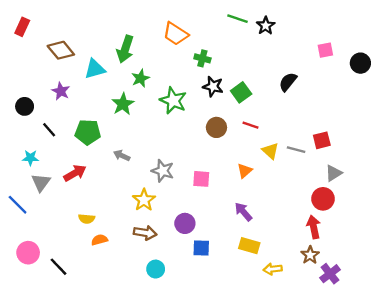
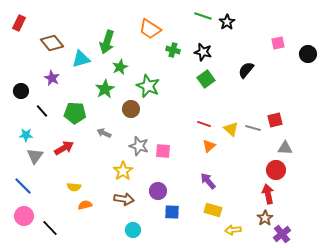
black star: (213, 86) -> (203, 52), moved
red line: (250, 125) -> (204, 124), moved
brown circle: (216, 127) -> (131, 109), moved
gray triangle: (334, 173) -> (285, 148), turned 35
pink square: (201, 179) -> (163, 151), moved
blue line: (18, 205) -> (23, 186), moved

